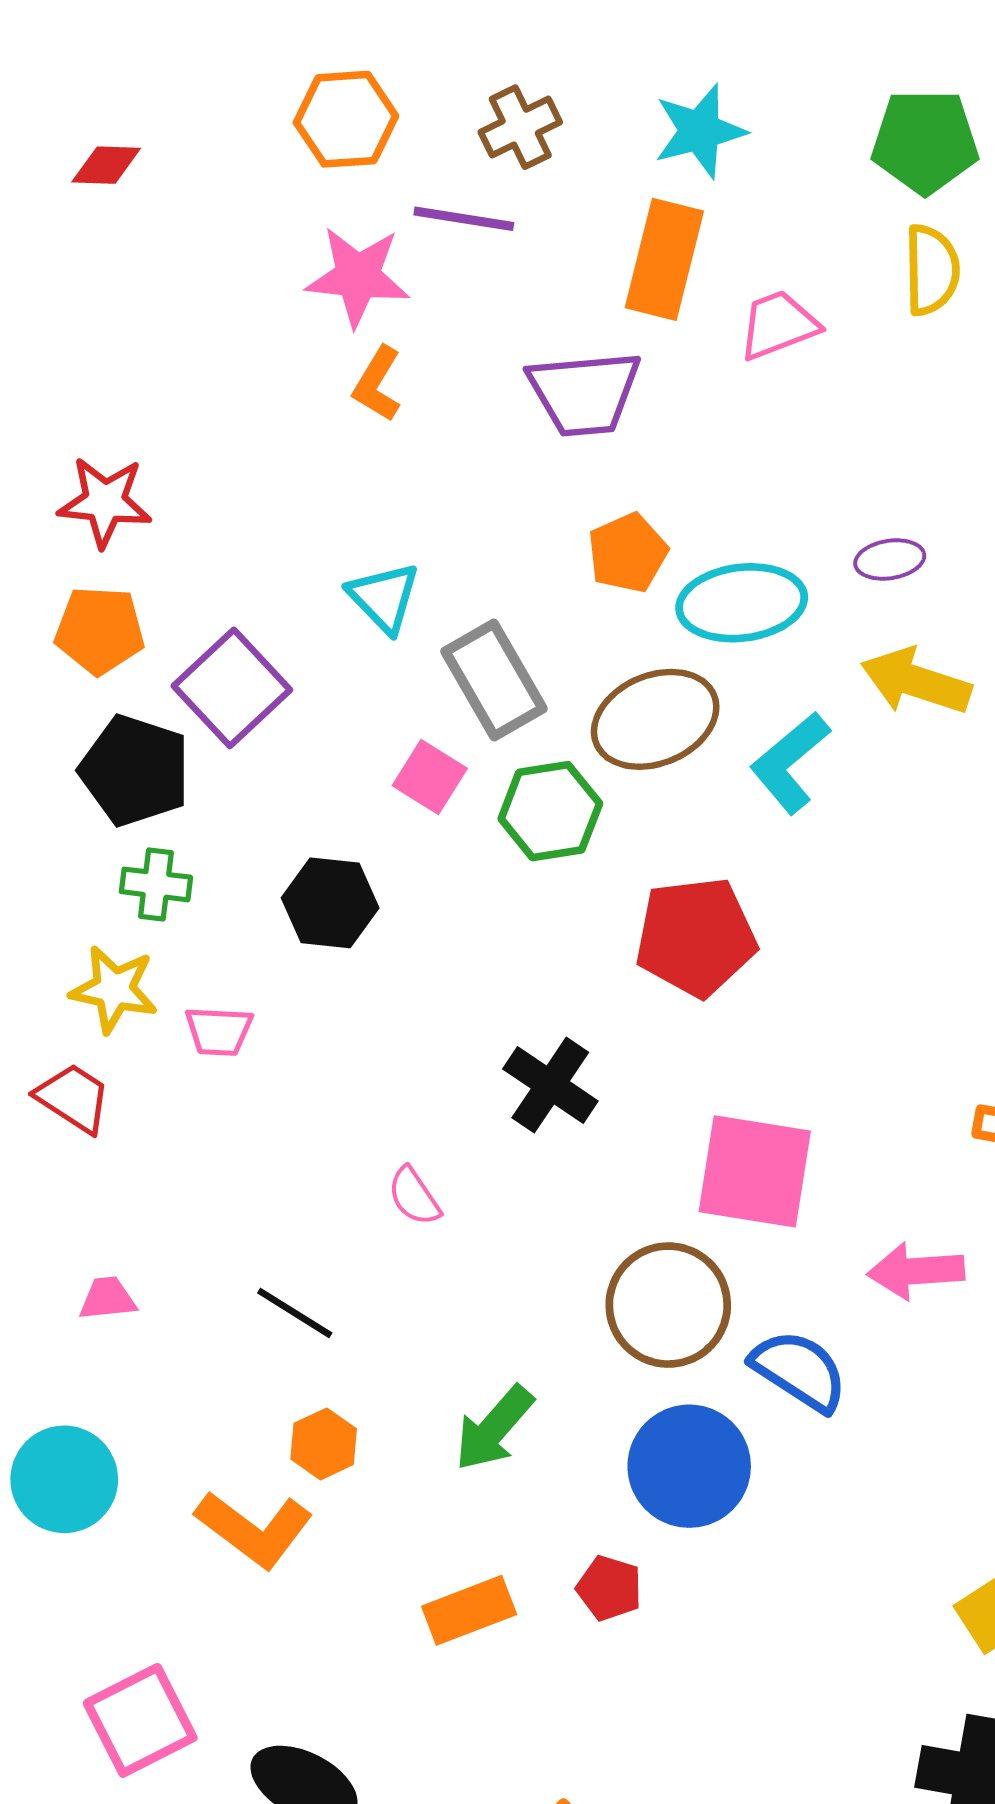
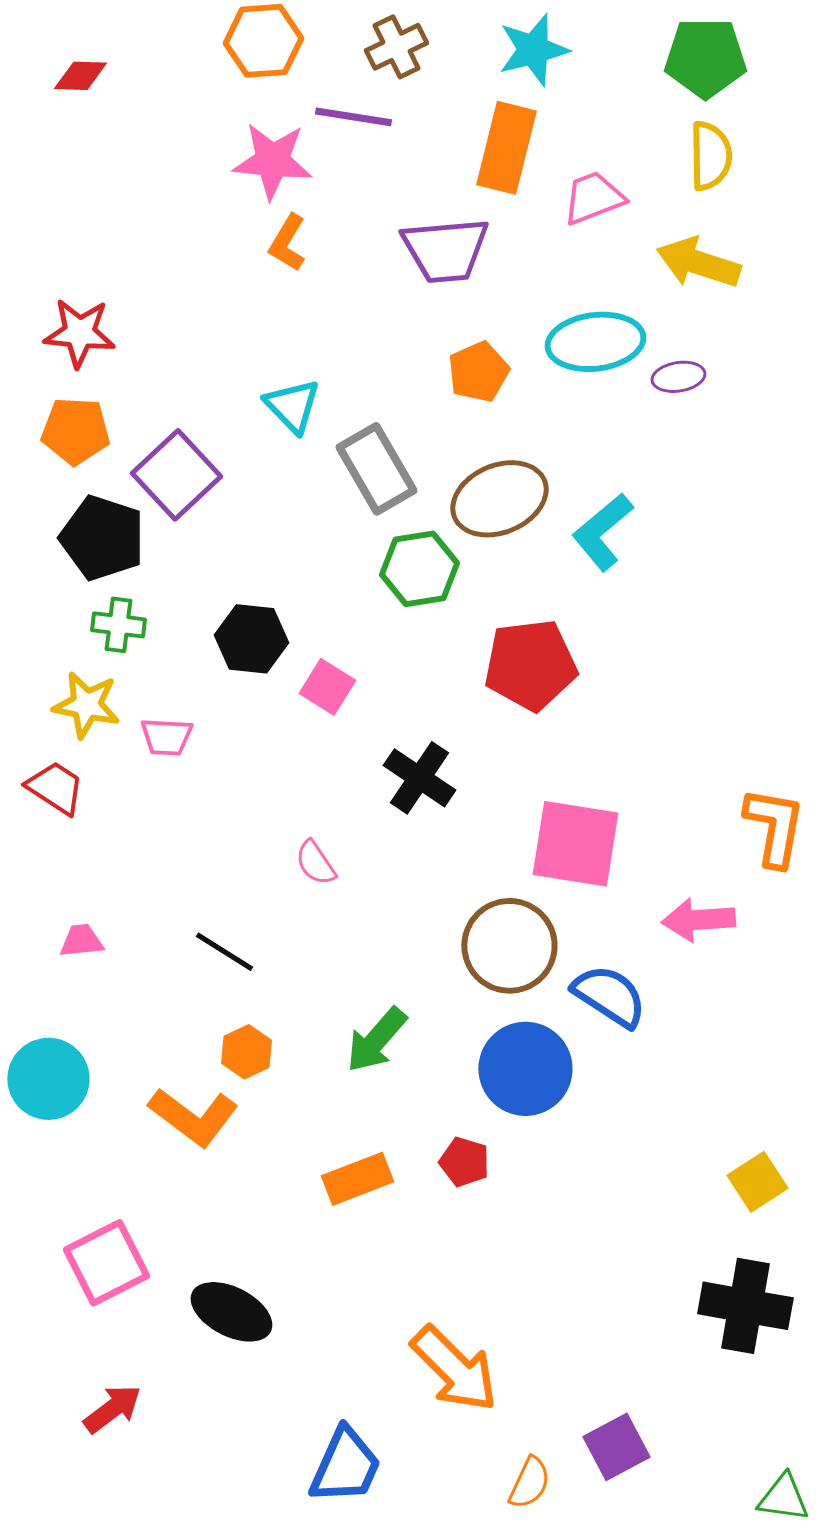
cyan ellipse: (742, 603) -> (595, 342), moved
yellow arrow: (916, 681) -> (698, 263), moved
pink square: (430, 777) -> (327, 687), moved

